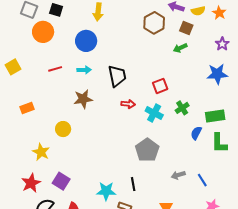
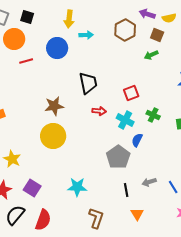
red line: (55, 69) -> (26, 61), moved
cyan arrow: (84, 70) -> (86, 35), moved
green cross: (182, 108) -> (153, 115), turned -32
yellow circle: (63, 129) -> (53, 136), moved, size x1.6
blue semicircle: (196, 133) -> (137, 140), moved
black line: (133, 184) -> (126, 190), moved
cyan star: (106, 191) -> (77, 187), moved

